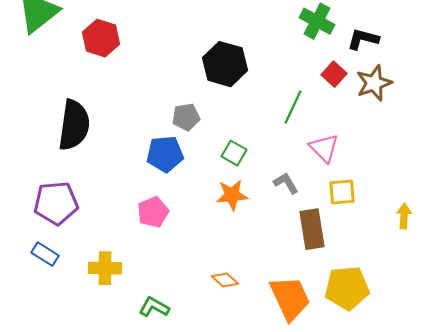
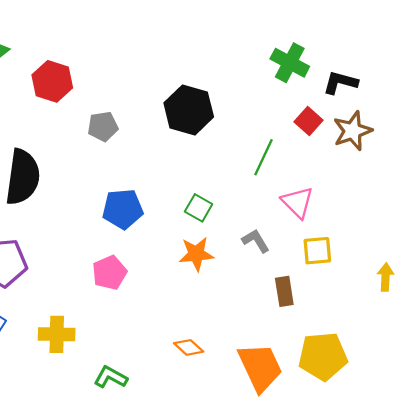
gray pentagon: (186, 117) -> (103, 126), moved
brown rectangle: (312, 229) -> (284, 291), size x0.7

